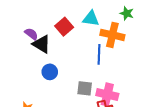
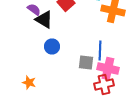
blue line: (99, 54) -> (100, 50), moved

